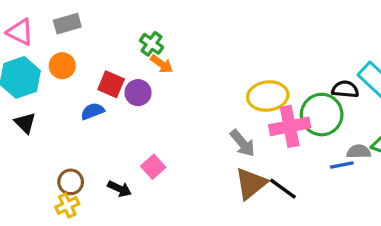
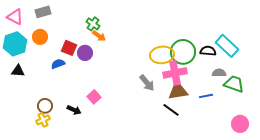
green circle: (322, 115) -> (183, 52), moved
black triangle: (25, 123) -> (18, 71), turned -40
gray semicircle: (359, 152) -> (219, 73), moved
brown triangle: (251, 184) -> (178, 91), moved, turned 30

